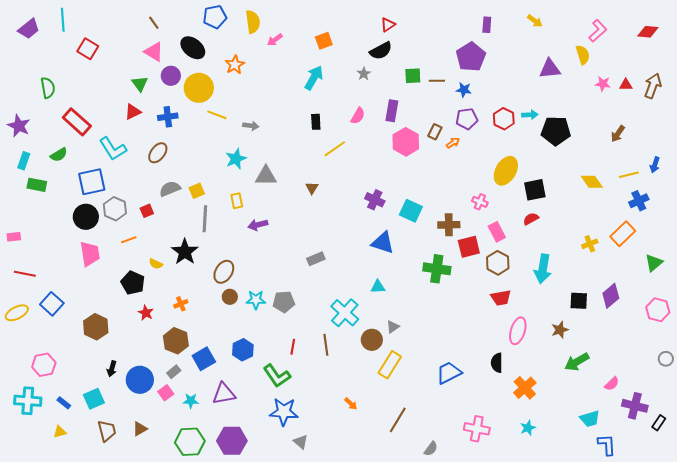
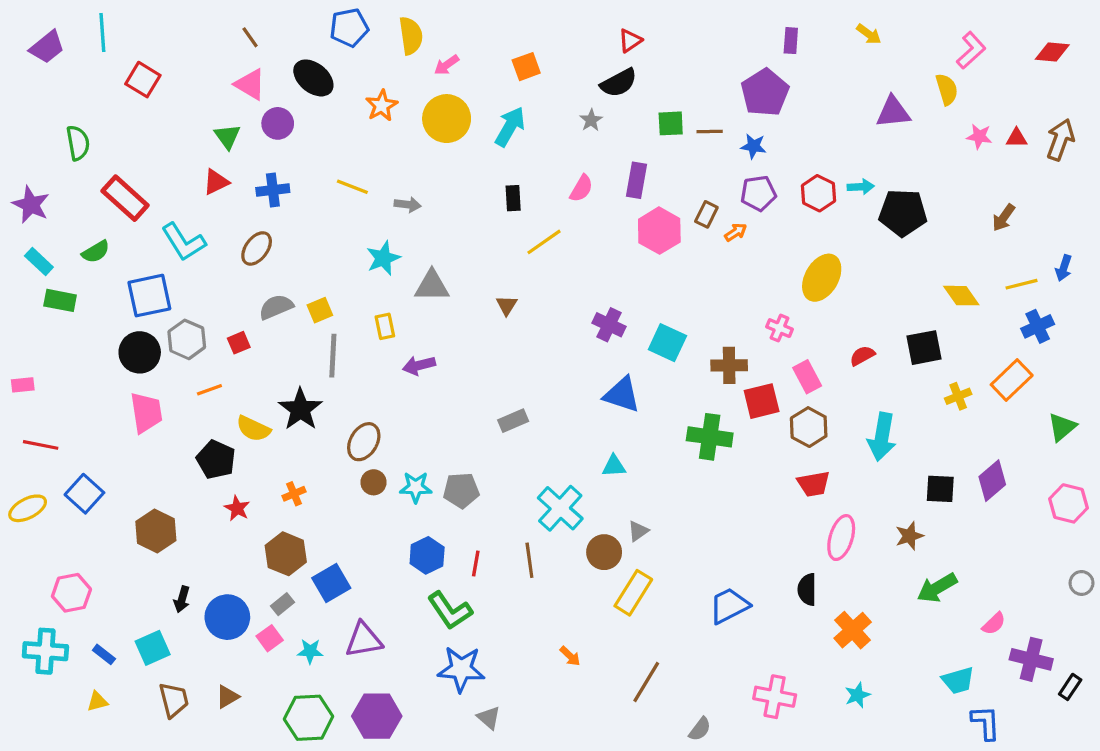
yellow circle: (199, 88) -> (447, 119), moved
cyan rectangle: (24, 161) -> (39, 261), turned -66
black square: (535, 190) -> (924, 348), moved
yellow semicircle: (156, 264) -> (253, 429), size x1.5
blue hexagon: (243, 350) -> (427, 555), moved

